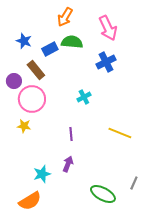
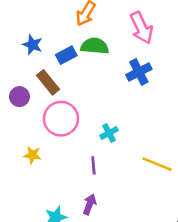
cyan cross: (84, 97) -> (109, 133), moved
pink circle: (32, 99) -> (61, 119), moved

